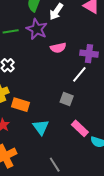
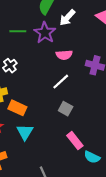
white line: (79, 74) -> (61, 82), moved
cyan triangle: (41, 127) -> (25, 132), moved

